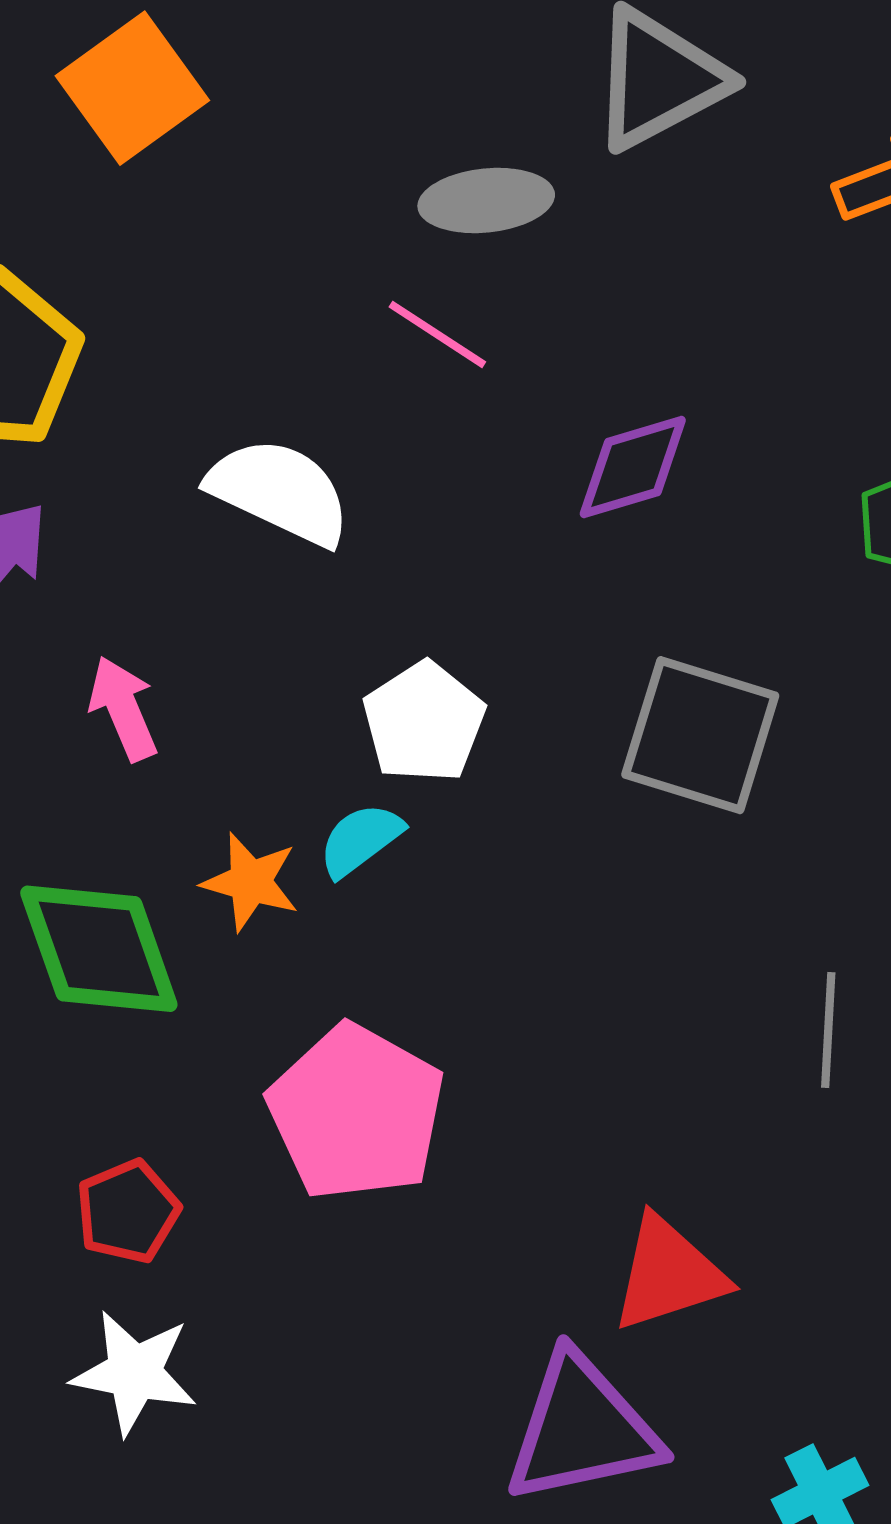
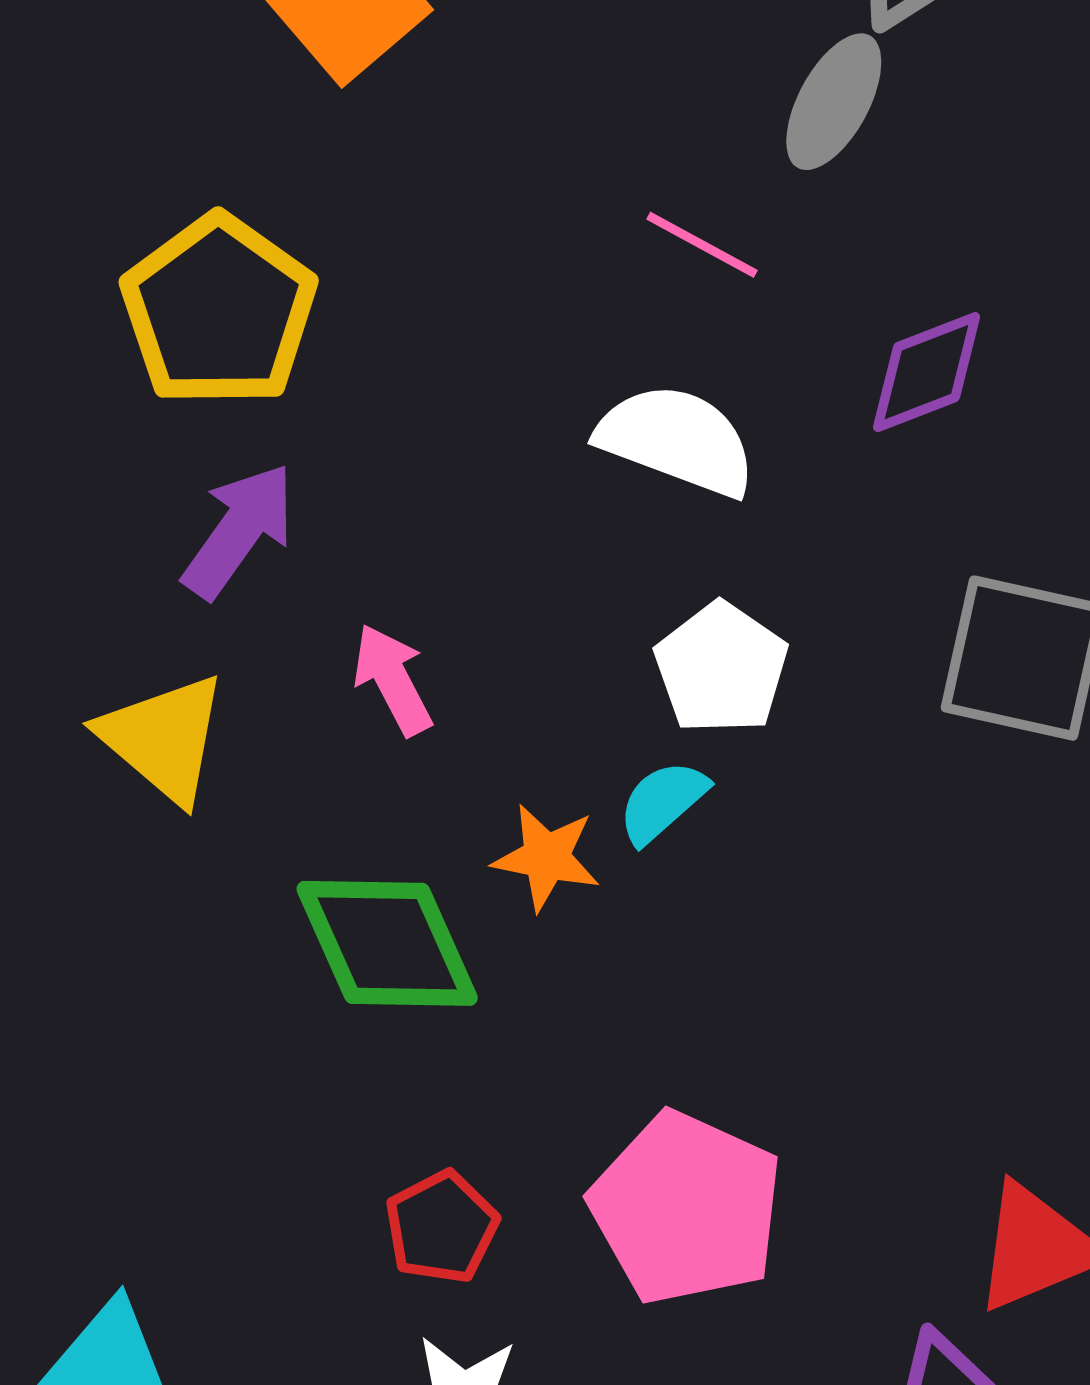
gray ellipse: (486, 200) -> (834, 102), moved, turned -51
white semicircle: (280, 491) -> (677, 440), moved
pink pentagon: (356, 1112) -> (686, 1208), moved

